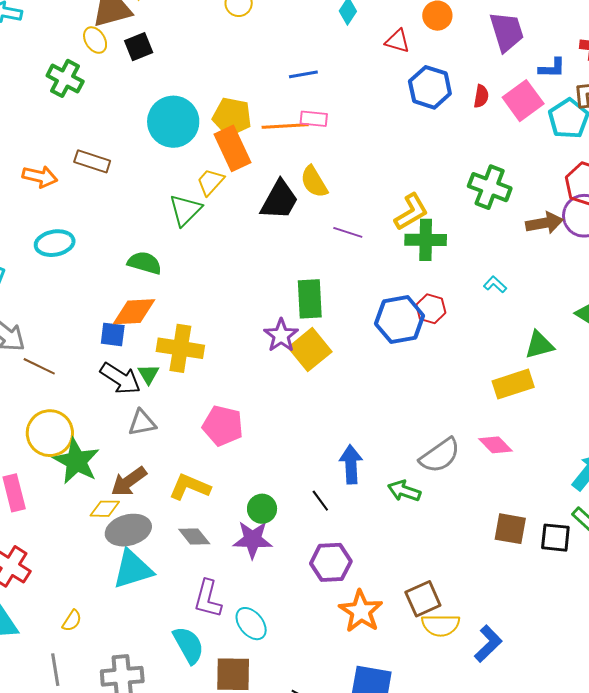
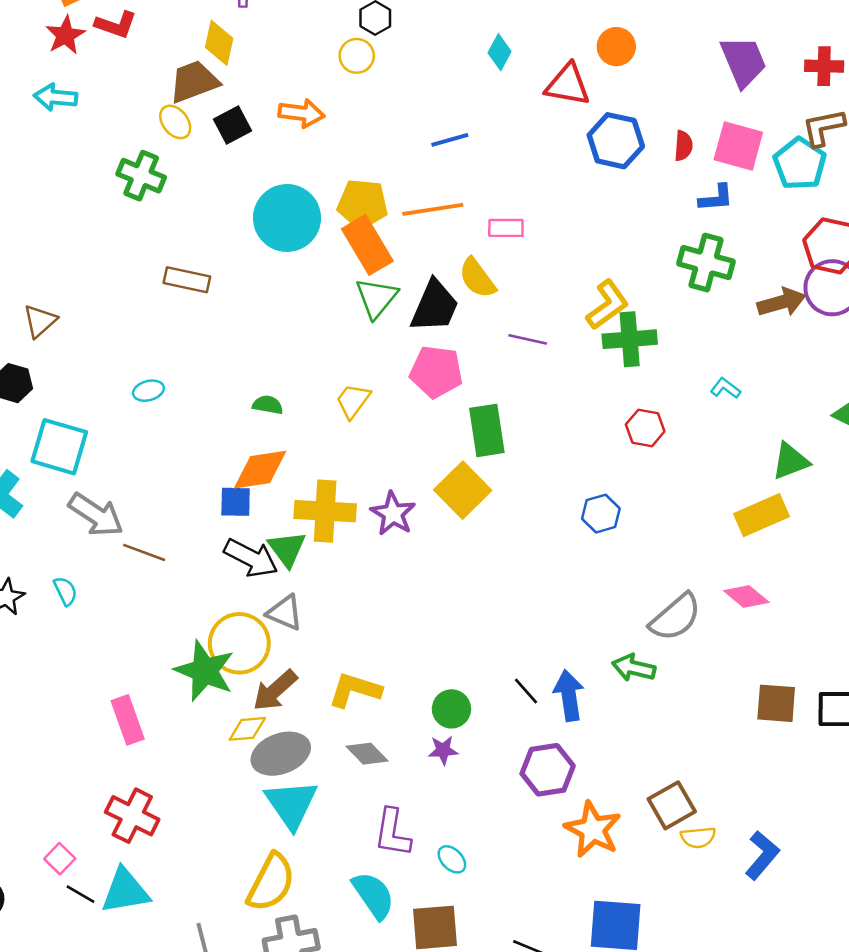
purple trapezoid: (507, 32) -> (743, 61), moved
red triangle: (397, 41) -> (568, 85), size x1.4
blue L-shape: (552, 68) -> (716, 198), moved
pink square: (523, 101) -> (738, 146), turned -33
pink rectangle: (314, 119) -> (506, 228), moved
orange arrow: (40, 177) -> (301, 113), moved
yellow trapezoid: (210, 182) -> (353, 401), moved
green triangle: (185, 210) -> (376, 298), moved
cyan ellipse: (55, 243) -> (148, 391), size x0.6
green semicircle: (145, 263) -> (268, 405), size x0.7
blue hexagon: (400, 320) -> (601, 514), moved, size x0.6
purple star: (281, 335) -> (393, 514), moved
yellow square: (310, 350) -> (463, 490), moved
green triangle: (148, 374) -> (287, 549), size x1.4
gray triangle: (142, 423) -> (285, 613), turned 40
pink pentagon: (223, 426) -> (436, 372), moved
yellow circle: (50, 433) -> (239, 643), moved
blue arrow: (351, 464) -> (569, 696), moved
purple star: (253, 540) -> (443, 750), size x0.6
cyan triangle: (133, 569) -> (291, 804), turned -42
yellow semicircle: (72, 621) -> (271, 882), moved, size x2.0
cyan ellipse: (251, 624) -> (452, 859), size x0.7
yellow semicircle: (441, 625) -> (698, 837), size x0.7

